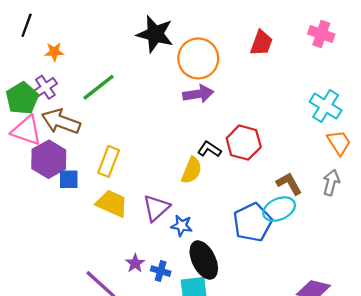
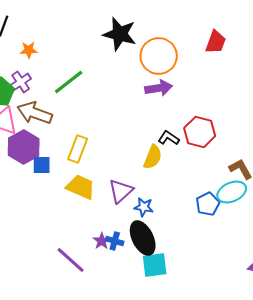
blue pentagon: (253, 222) -> (208, 204), size x0.7
black ellipse: (204, 260) -> (143, 238), moved
blue cross: (161, 271) -> (115, 241), moved

